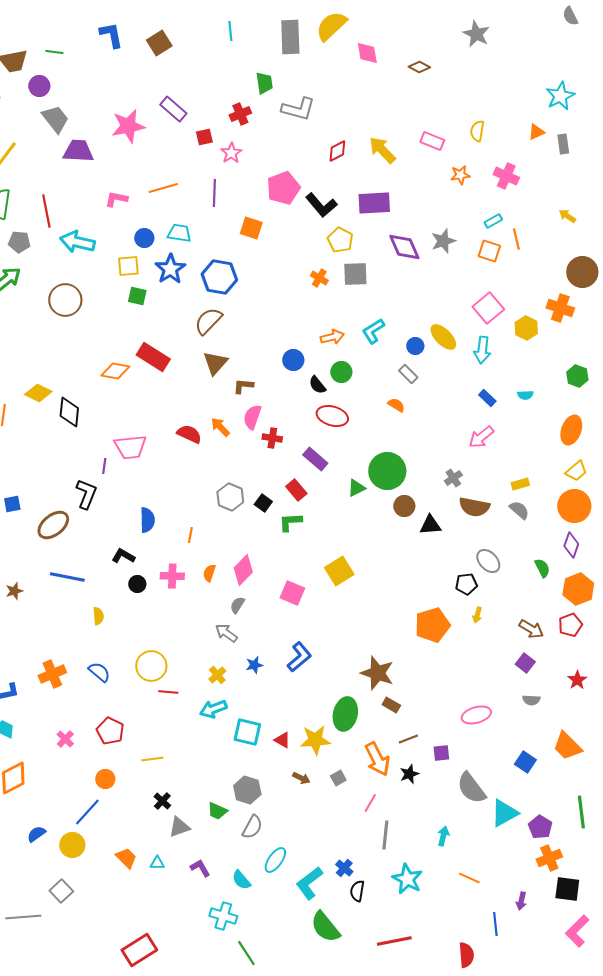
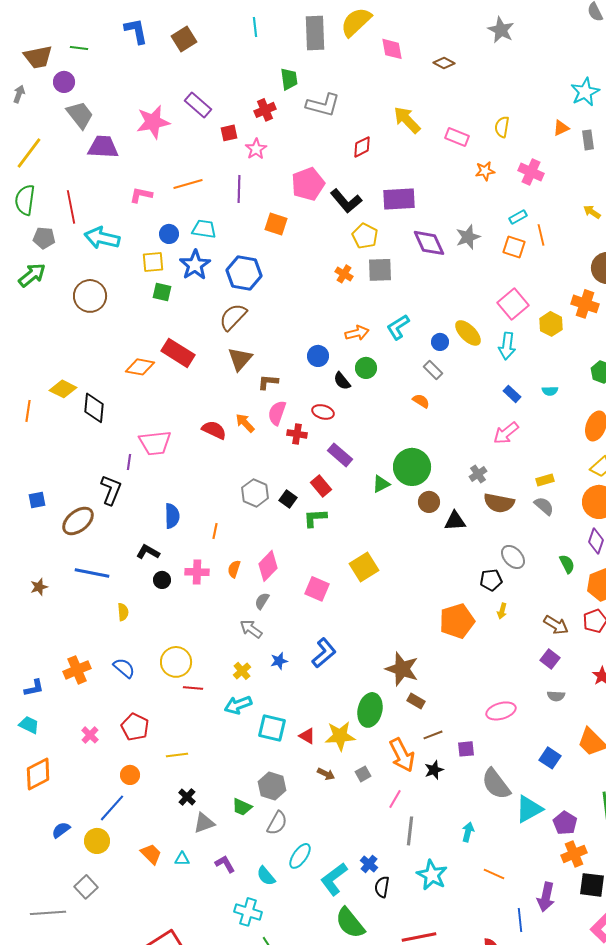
yellow arrow: (382, 150) -> (407, 120), moved
red ellipse: (332, 416) -> (323, 412), moved, size x0.7
purple arrow: (521, 901) -> (546, 897), size x1.6

